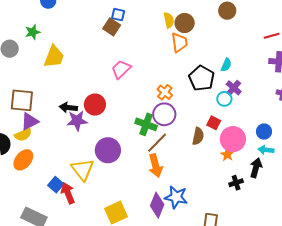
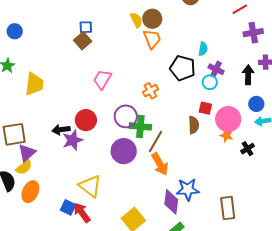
brown square: (112, 27) -> (83, 41), turned 30
orange cross: (165, 92) -> (150, 91), turned 35
purple circle: (164, 114) -> (126, 116), moved
purple circle: (108, 150) -> (124, 151), moved
black arrow: (256, 168) -> (248, 75), moved
black cross: (236, 183) -> (248, 149), moved

